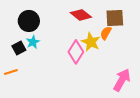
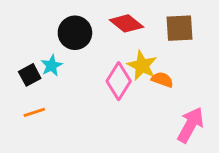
black circle: (29, 21) -> (75, 33), moved
orange semicircle: (106, 33) -> (162, 80), moved, turned 80
orange line: (11, 72) -> (34, 112), moved

